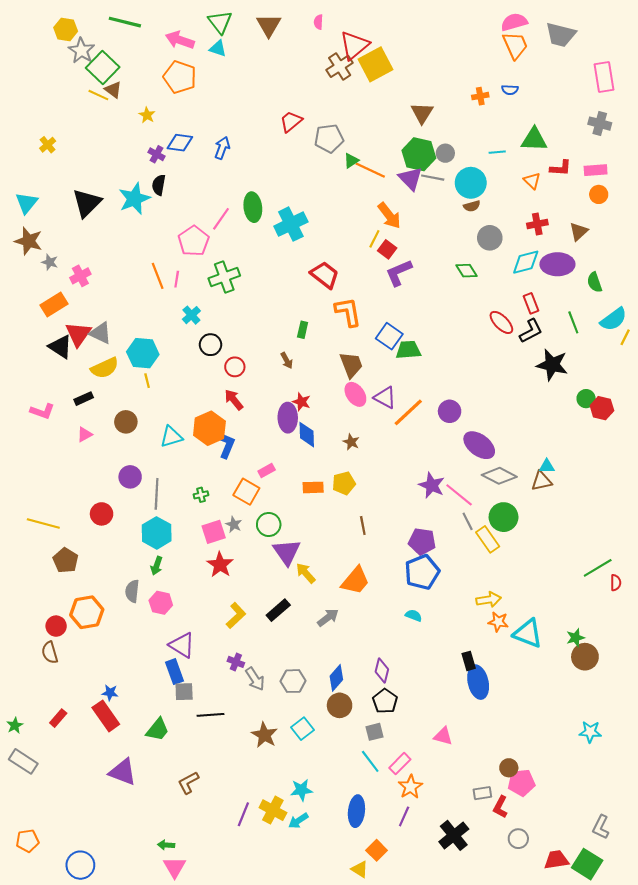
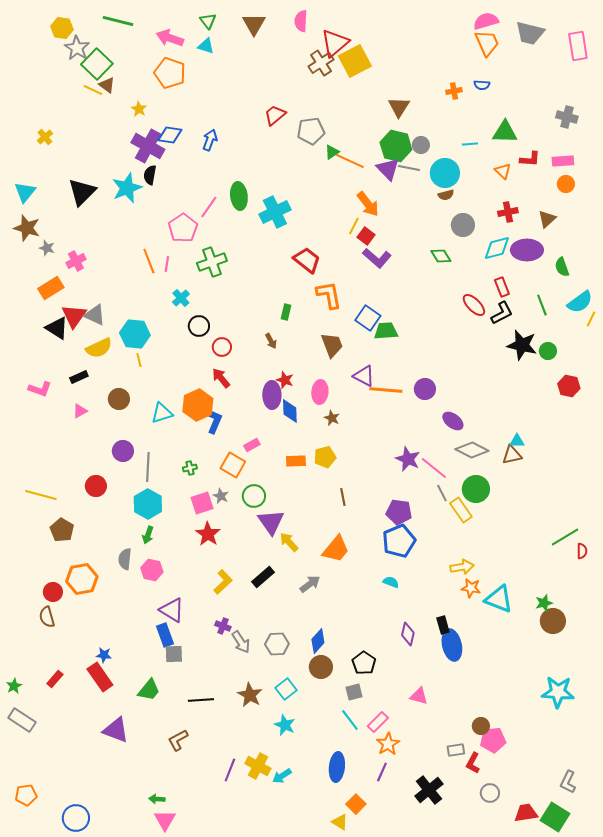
green triangle: (220, 22) -> (208, 21), size x0.7
pink semicircle: (318, 22) -> (301, 21), size x1.5
pink rectangle: (604, 77) -> (578, 46), moved
purple cross: (157, 154) -> (148, 146), size x2.0
purple L-shape: (399, 273) -> (377, 258), turned -116
pink ellipse: (355, 394) -> (320, 392), moved, turned 40
green circle: (586, 399) -> (548, 351), moved
orange line: (408, 412) -> (386, 390), turned 48
purple ellipse: (479, 445) -> (453, 421), size x0.7
purple diamond: (382, 670) -> (408, 634), moved
black line: (211, 715) -> (201, 700), moved
cyan star: (590, 732) -> (558, 692), size x1.5
cyan star: (301, 790) -> (285, 725), moved, turned 30

